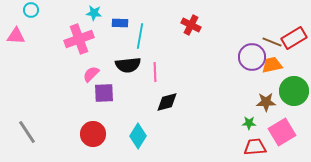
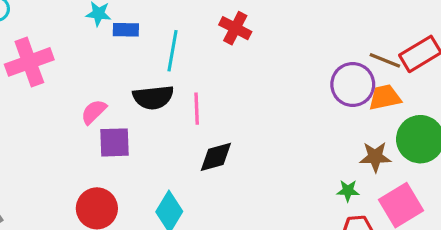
blue rectangle: (120, 23) -> (126, 30), moved
red cross: (191, 25) -> (235, 28), moved
pink cross: (79, 39) -> (29, 62), moved

